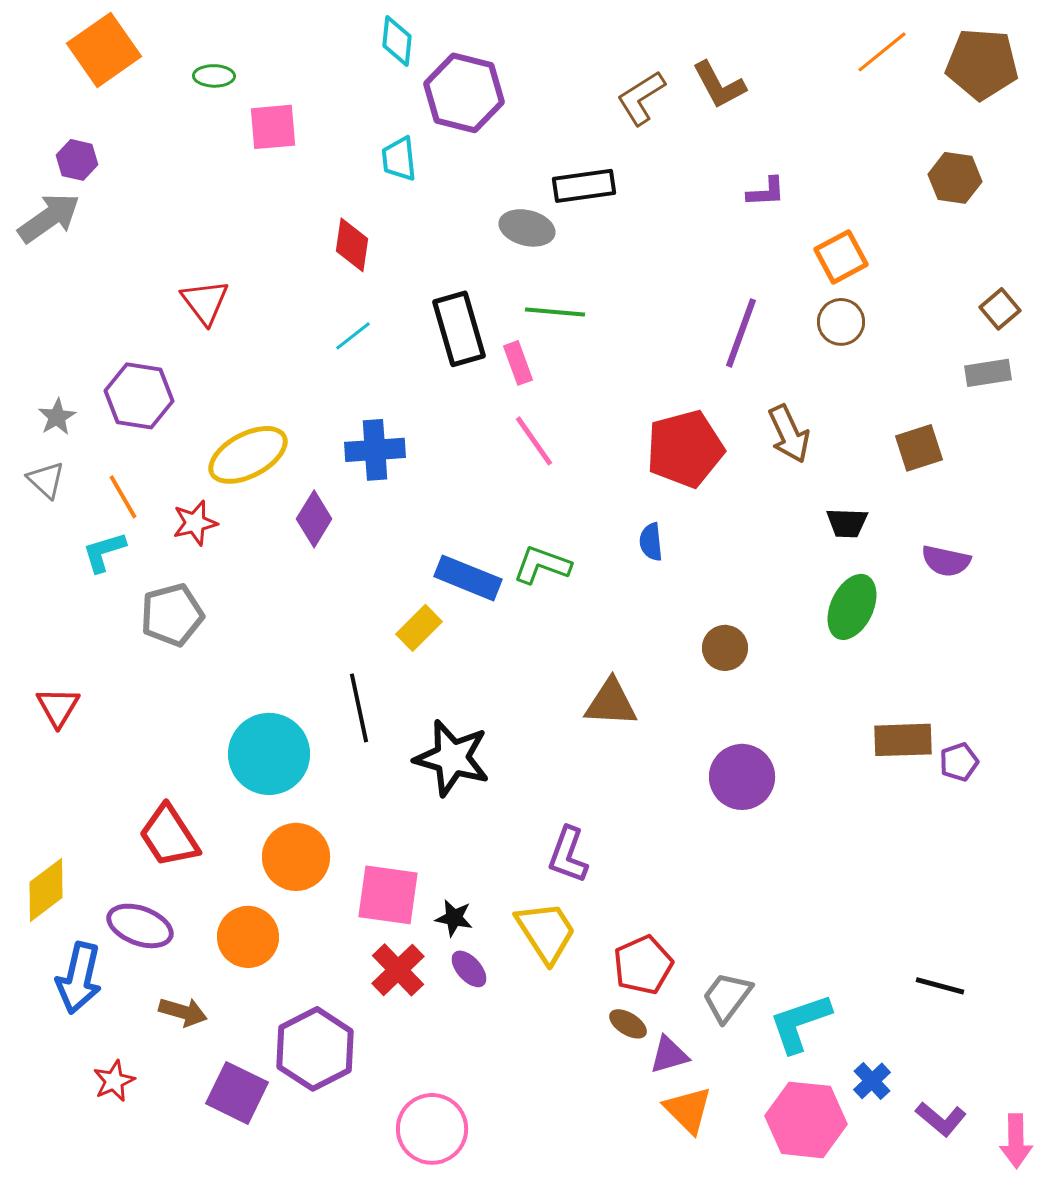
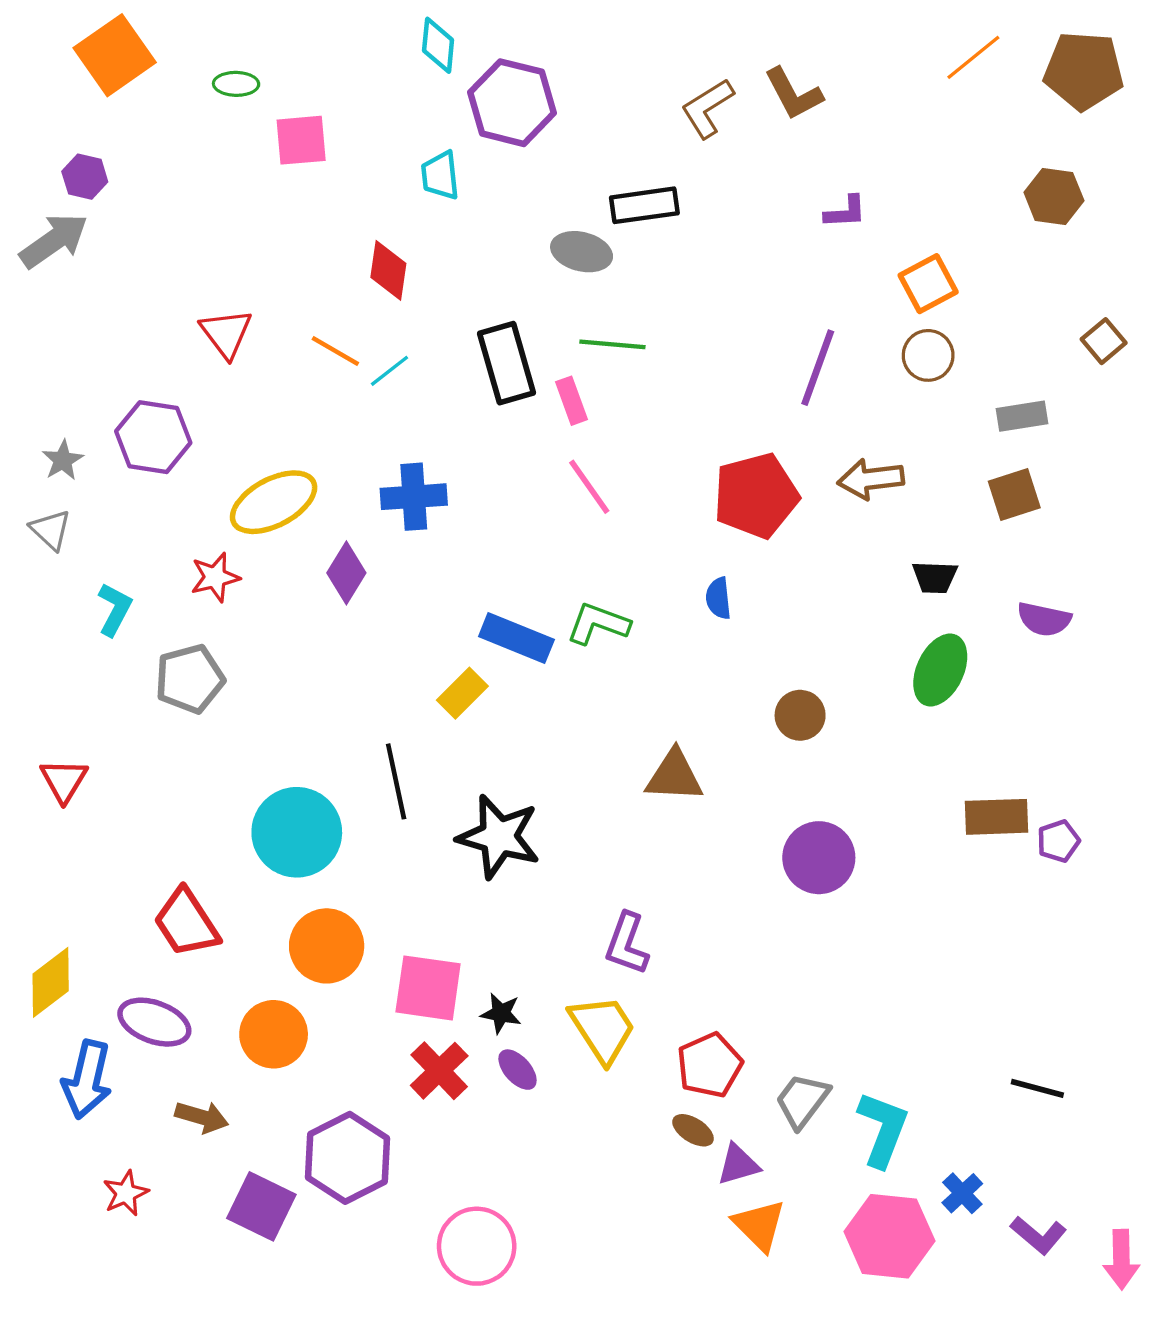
gray rectangle: (988, 373) -> (1022, 416), moved
brown arrow: (789, 434) -> (871, 479), turned 108
orange line: (123, 497) -> (335, 351), moved, turned -30
cyan L-shape: (104, 552) -> (115, 609), turned 135
cyan L-shape: (800, 1023) -> (883, 1129), turned 130

